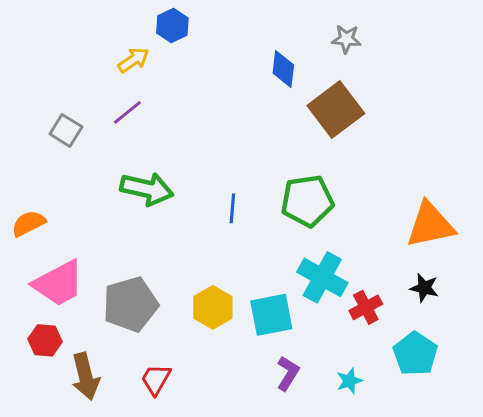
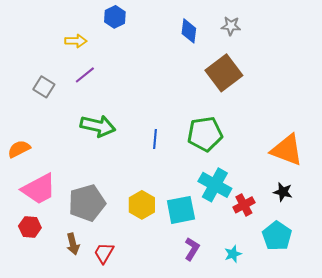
yellow arrow: (133, 60) -> (76, 41), moved, turned 35
blue diamond: (283, 69) -> (189, 31), moved
orange triangle: (430, 225) -> (287, 150), turned 33
brown arrow: (85, 376) -> (73, 244), moved, size x0.7

